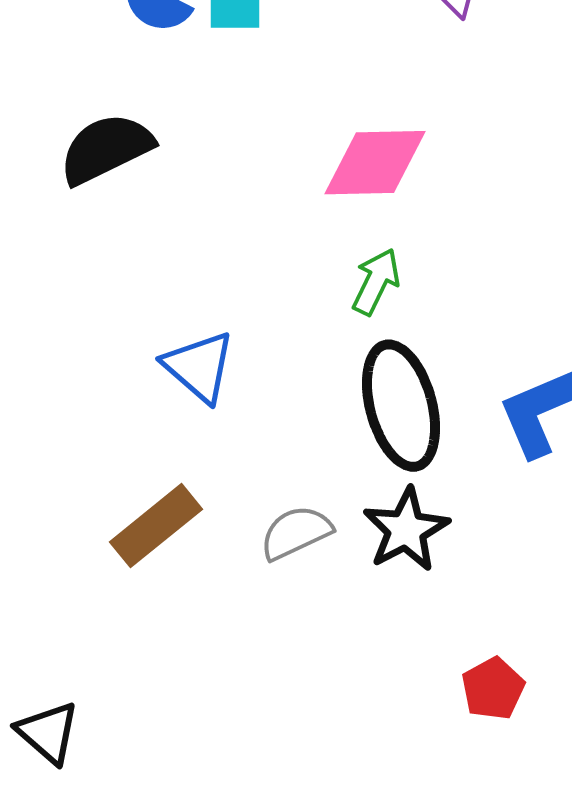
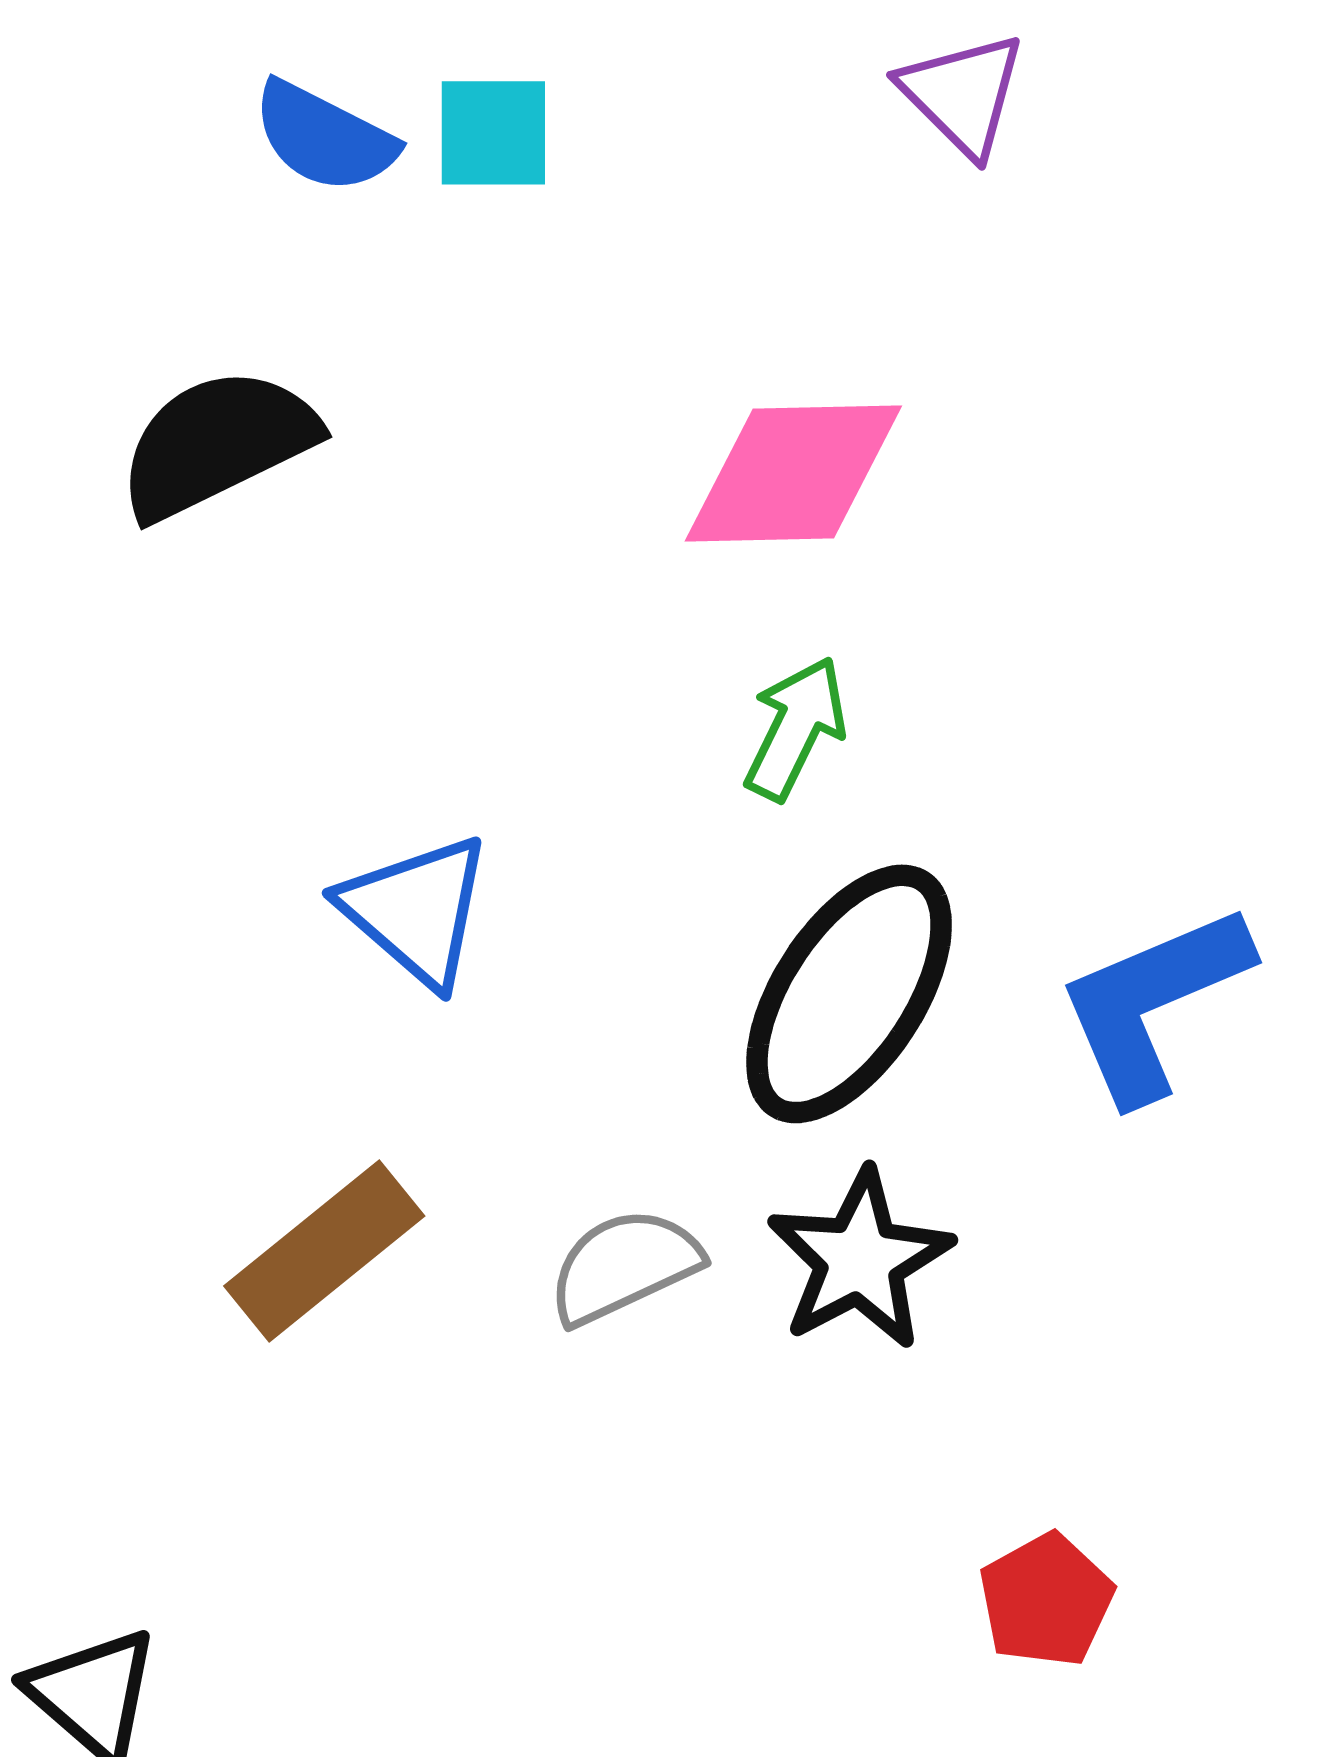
black ellipse: (401, 406) -> (849, 994), turned 48

